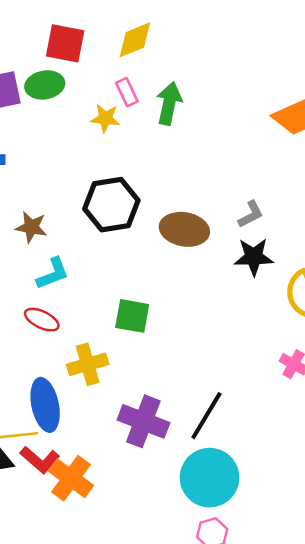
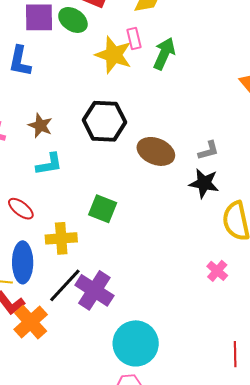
green ellipse: (45, 85) -> (73, 20), turned 32
yellow star: (105, 118) -> (114, 55), size x1.6
red ellipse: (42, 320) -> (21, 209), moved
black line: (206, 416) -> (65, 285), moved

